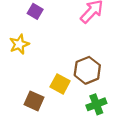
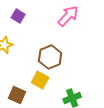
brown hexagon: (87, 70) -> (50, 57), moved

